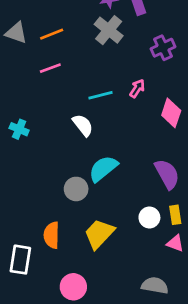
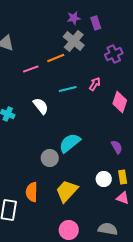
orange line: (52, 34) -> (56, 58), moved
white semicircle: (83, 125) -> (41, 106), moved
purple semicircle: (167, 174) -> (117, 147), size x0.6
pink circle: (73, 287) -> (69, 230), moved

